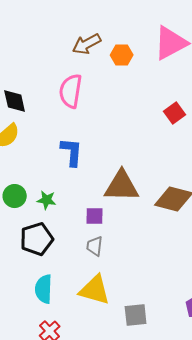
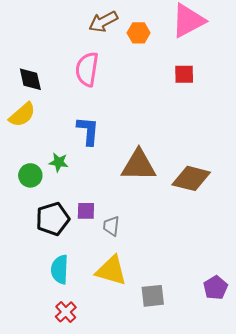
red square: (175, 113) -> (184, 74), moved, turned 35
green star: (47, 200) -> (59, 162), moved
purple square: (95, 216) -> (86, 211), moved

